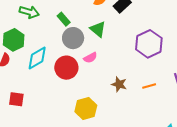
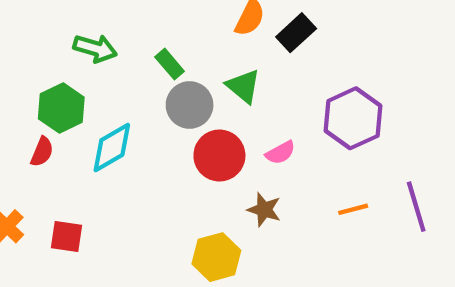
pink semicircle: (90, 58) -> (280, 153), moved
red circle: (66, 68) -> (219, 156), moved
brown star: (119, 84) -> (264, 210), moved

